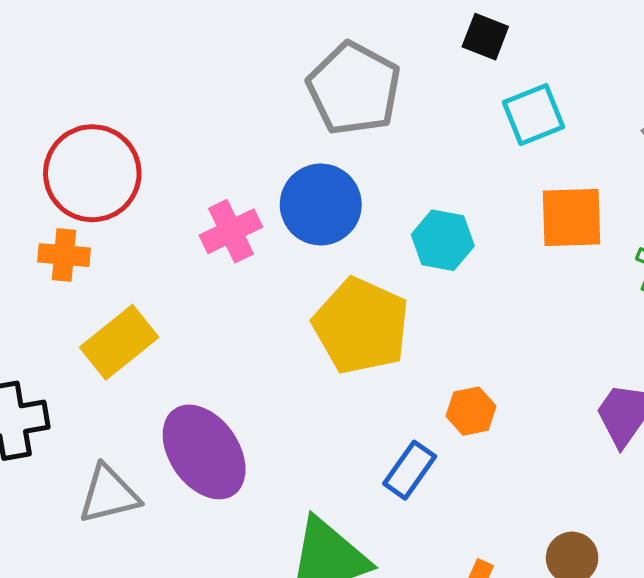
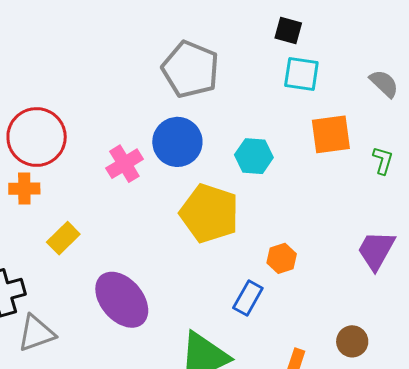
black square: (485, 37) -> (288, 30), moved
cyan square: (534, 115) -> (301, 74), turned 36
yellow rectangle: (119, 342) -> (63, 238), size x0.7
gray triangle: (109, 494) -> (36, 333), moved

